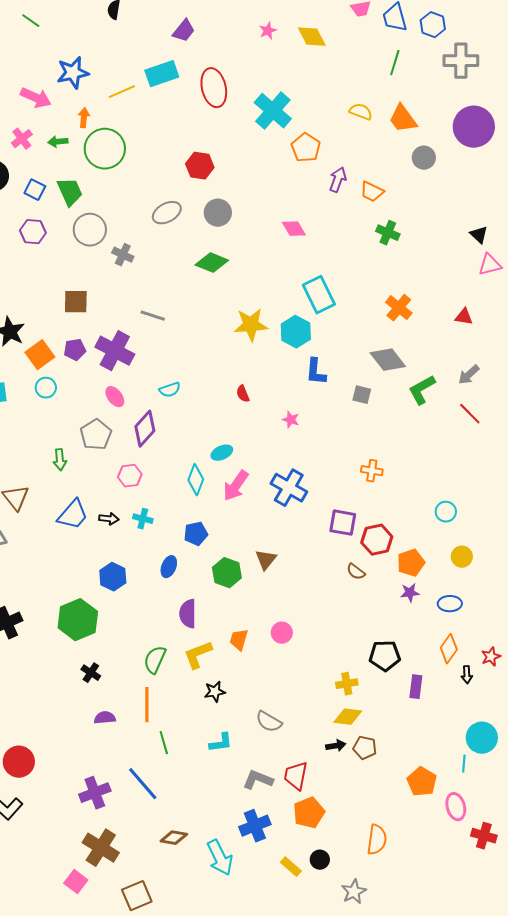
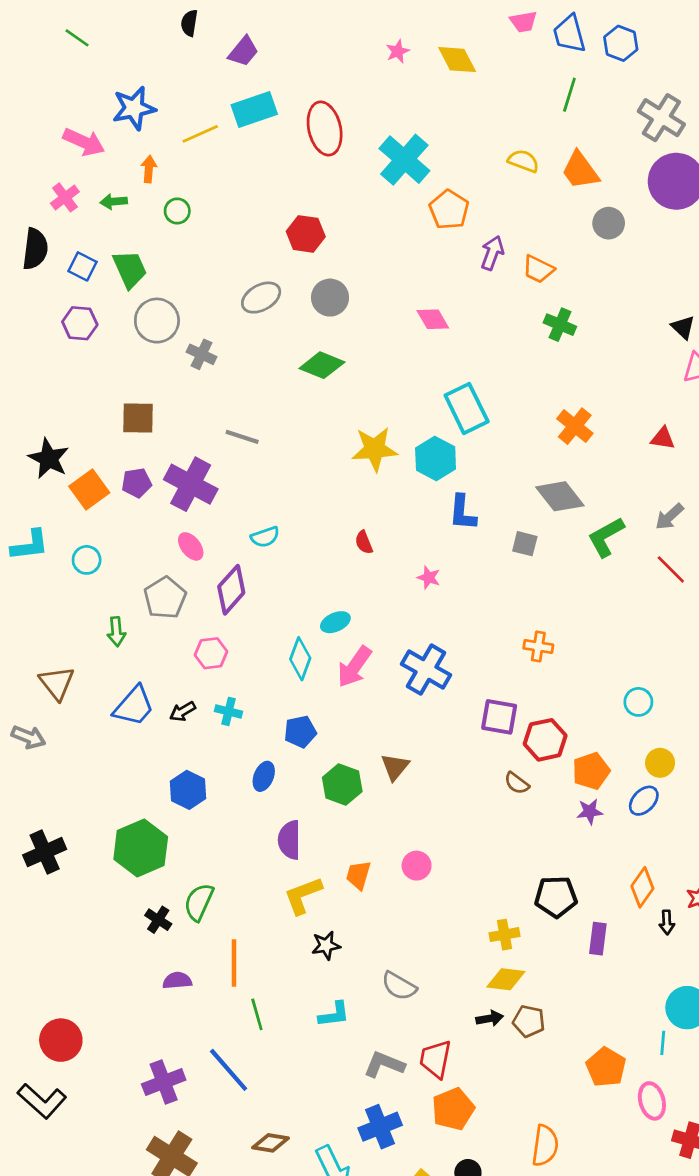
purple trapezoid: (184, 31) -> (243, 51), moved
gray cross: (461, 61) -> (661, 118), moved, turned 32
green circle: (105, 149) -> (177, 211), size x0.5
cyan circle: (46, 388) -> (87, 560), moved
black arrow: (109, 519) -> (183, 711), turned 144
blue ellipse: (450, 604) -> (644, 801), moved, turned -45
green semicircle: (155, 660) -> (199, 902), moved

